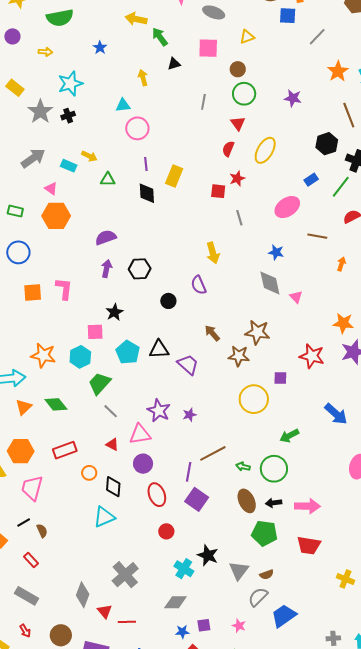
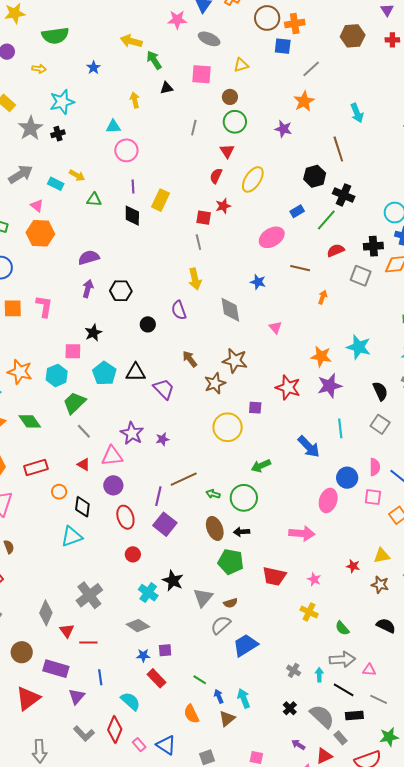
orange star: (338, 71) -> (304, 101), moved
gray line: (239, 218) -> (198, 242), moved
gray diamond: (270, 283) -> (230, 310), moved
brown star: (239, 356) -> (215, 383), turned -30
pink arrow: (307, 506) -> (302, 533), moved
gray diamond: (175, 602) -> (138, 626), turned 30
pink star: (239, 626) -> (314, 579), moved
gray cross: (333, 638) -> (294, 670), turned 32

